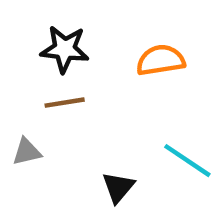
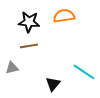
orange semicircle: (161, 60) -> (64, 16), moved

